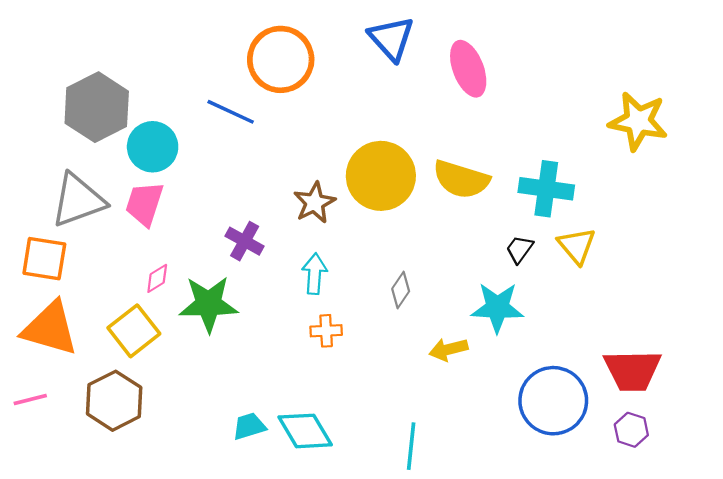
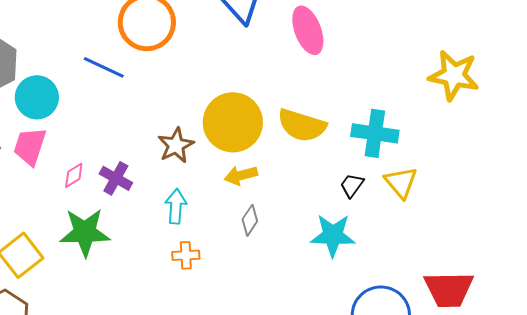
pink diamond: (157, 278) -> (74, 175), moved
yellow arrow: (448, 349) -> (241, 175), moved

